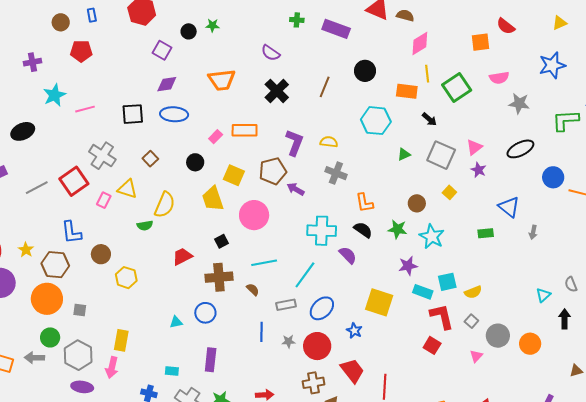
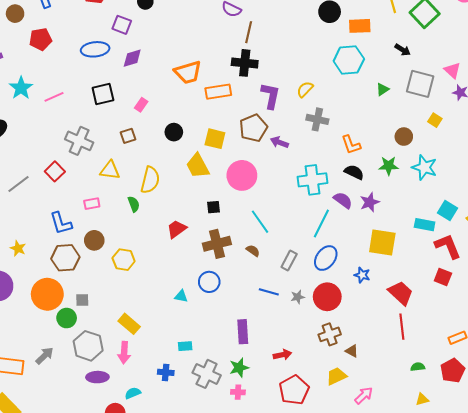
orange trapezoid: (222, 80) -> (188, 72), moved
brown line: (325, 87) -> (249, 32), moved
black cross: (277, 91) -> (245, 63), moved, turned -30
orange rectangle: (407, 91) -> (360, 26), moved
blue ellipse: (174, 114) -> (95, 49), moved
pink rectangle: (216, 137) -> (141, 105), moved
yellow semicircle: (329, 142) -> (305, 89), turned -42
pink triangle: (474, 147) -> (452, 70), turned -30
brown square: (150, 159) -> (128, 136), turned 35
red square: (74, 181) -> (55, 171), size x0.7
pink rectangle: (104, 200) -> (92, 204), moved, turned 63
green semicircle: (145, 225) -> (134, 204), turned -91
black square: (222, 241) -> (213, 207), turned 32
cyan line: (264, 263) -> (260, 222), turned 75
brown hexagon: (55, 265) -> (65, 258), moved
purple star: (408, 266) -> (370, 202), moved
cyan line: (305, 275) -> (321, 223), moved
cyan square: (447, 282) -> (448, 210), turned -36
gray rectangle: (286, 305) -> (289, 260), turned -42
cyan triangle: (176, 322) -> (181, 296), turned 32
blue line: (261, 332) -> (269, 292), turned -66
green circle: (50, 337) -> (67, 318), moved
yellow rectangle: (121, 340) -> (129, 324), turned -50
gray arrow: (34, 358) -> (45, 356), turned 144
purple rectangle: (211, 360) -> (243, 332), moved
red trapezoid: (352, 371) -> (401, 293), moved

